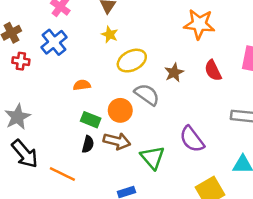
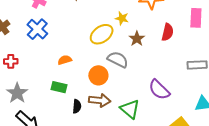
yellow star: (110, 35) -> (122, 18), moved
red cross: (21, 61) -> (11, 61), moved
red semicircle: (213, 70) -> (168, 32), turned -132
green rectangle: (91, 120) -> (59, 87), moved

